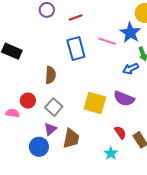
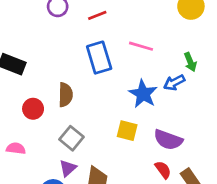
blue star: (130, 33) -> (143, 94), moved
purple semicircle: (124, 99) -> (168, 140), moved
red circle: (28, 101) -> (33, 109), moved
yellow square: (95, 103) -> (127, 131), size x0.7

